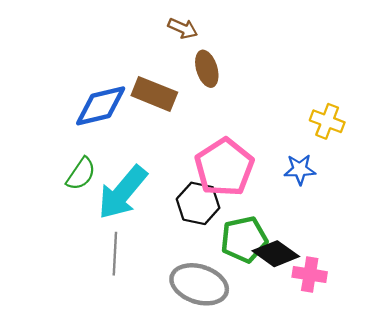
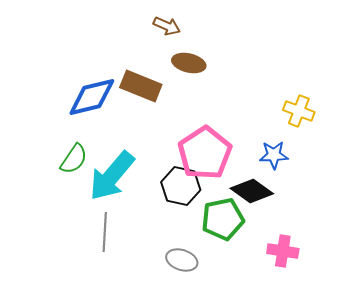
brown ellipse: (207, 69) -> (189, 63), turned -60
black diamond: (276, 254) -> (252, 191), moved
gray ellipse: (199, 284) -> (182, 260), size x0.6

